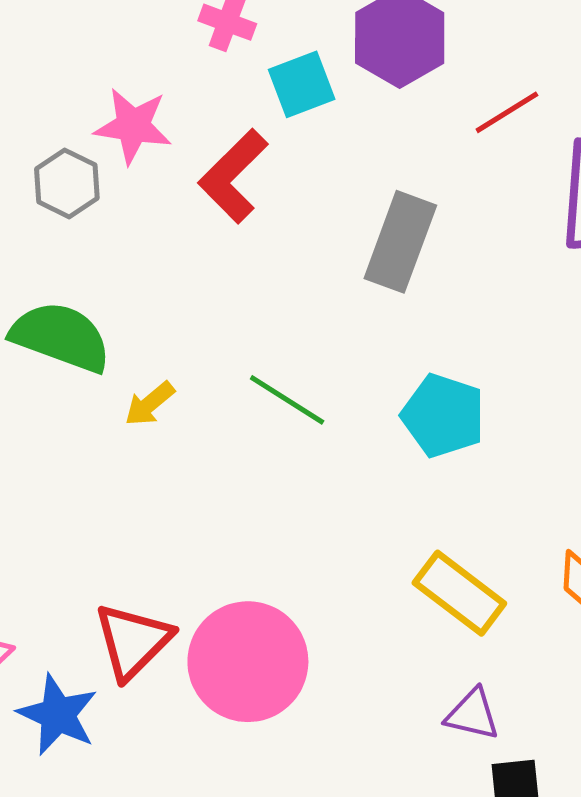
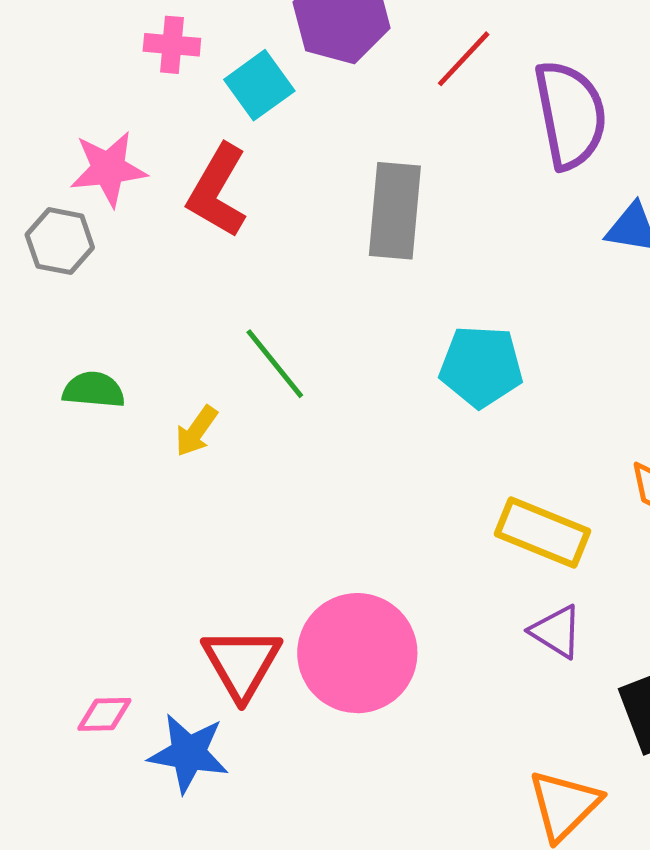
green semicircle: (61, 337) -> (94, 390), size x0.6
green line: (287, 400) -> (275, 364), moved, turned 34
purple triangle: (472, 714) -> (556, 632), moved, turned 34

